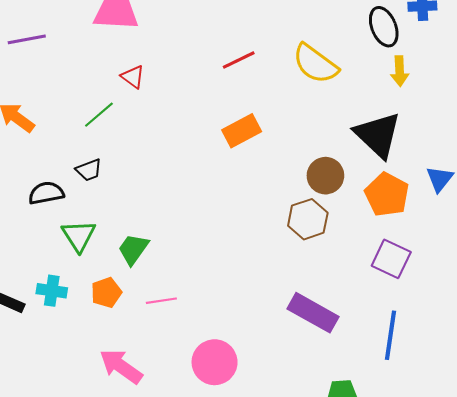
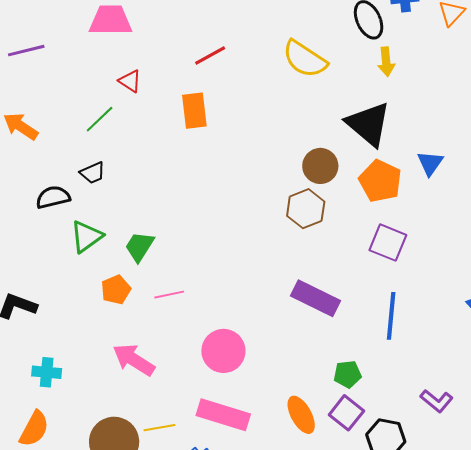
red line: (239, 60) -> (210, 56), moved
orange rectangle: (242, 131) -> (194, 111), moved, turned -66
green triangle: (79, 236) -> (86, 237), turned 30
cyan cross: (52, 291) -> (47, 372), moved

